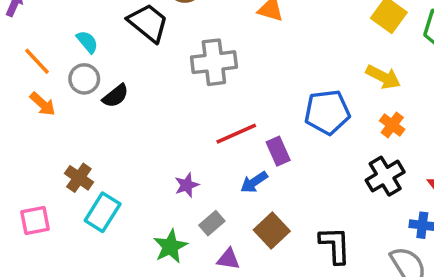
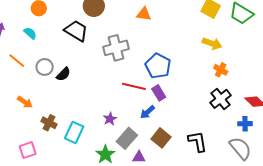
cyan semicircle: (87, 42) -> (30, 33), moved
orange arrow: (43, 104) -> (25, 102), moved
blue pentagon: (327, 112) -> (158, 66), moved, turned -30
red line: (236, 134) -> (134, 86), turned 45
cyan rectangle: (103, 212) -> (74, 132), moved
gray rectangle: (212, 223) -> (127, 138), size x1.5

